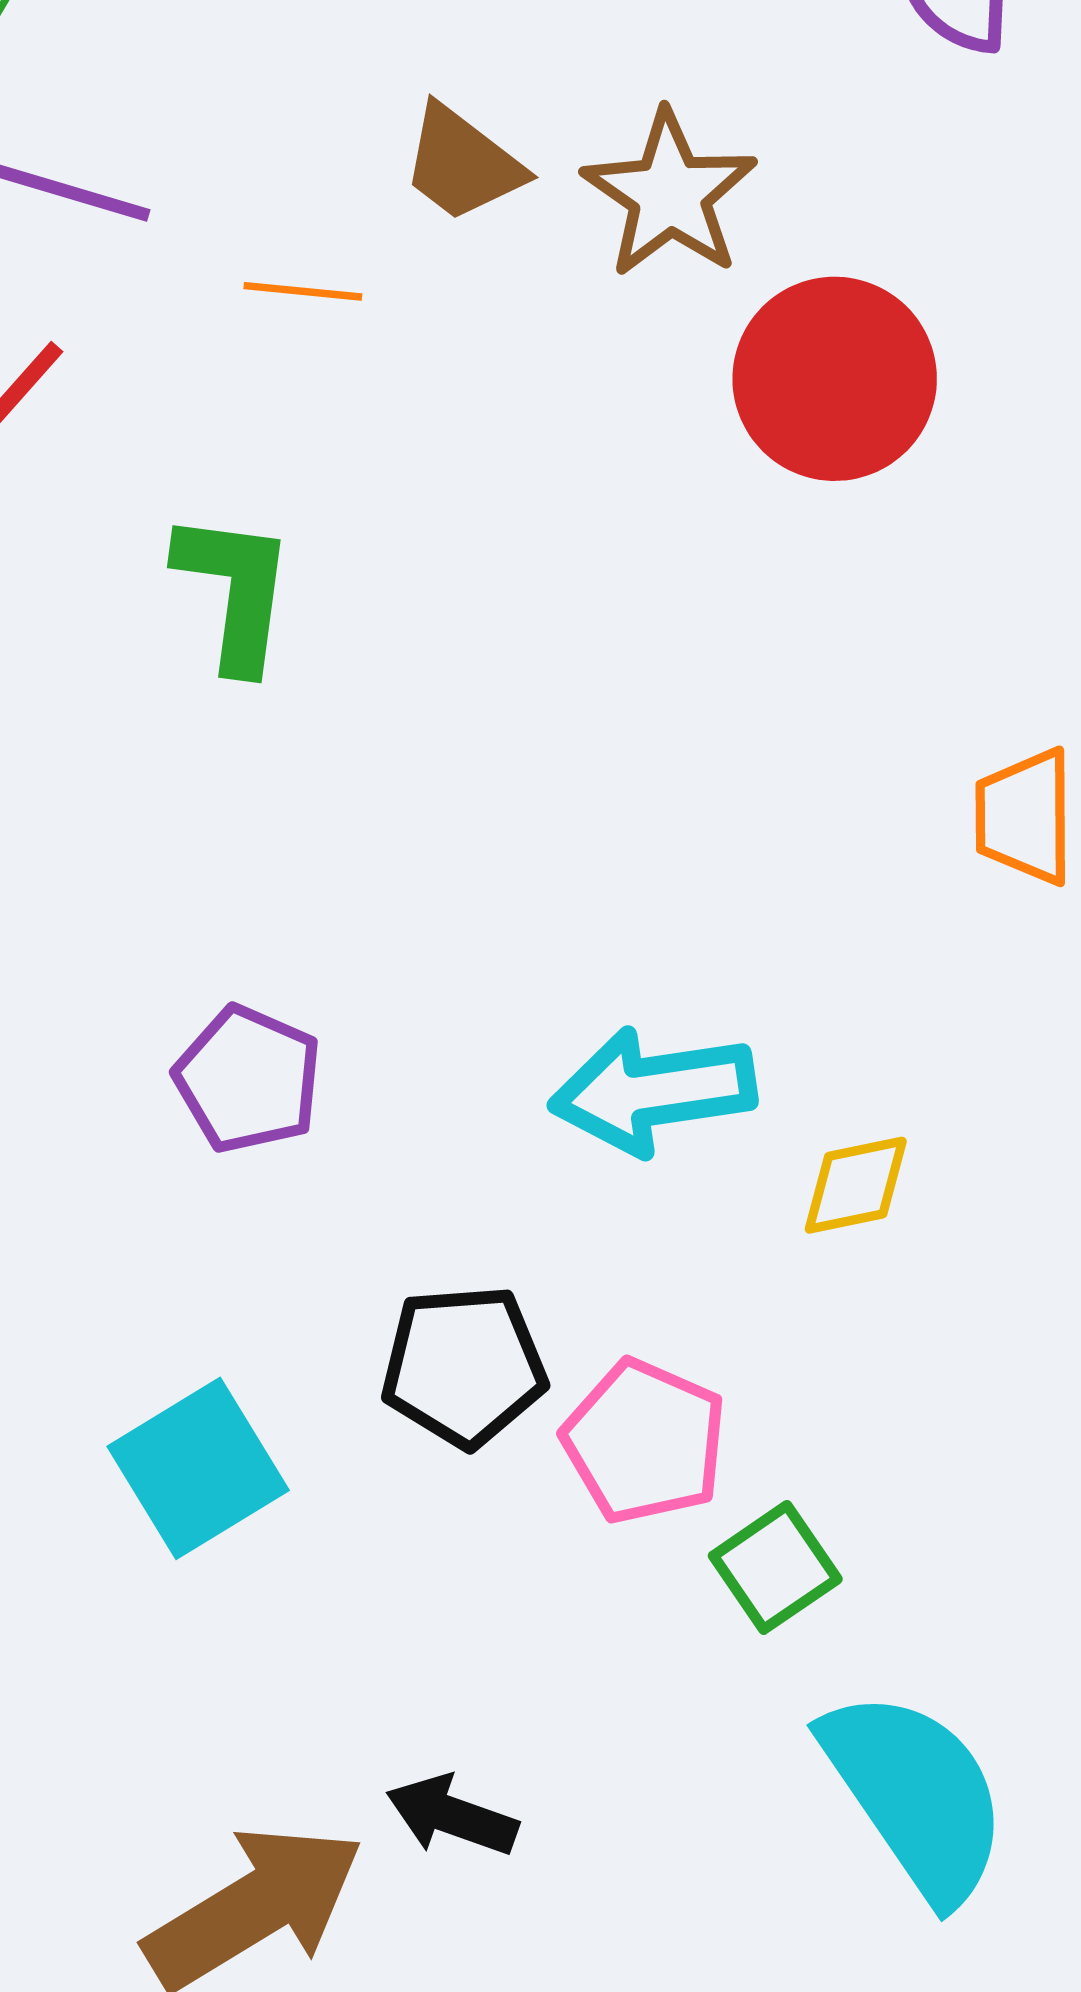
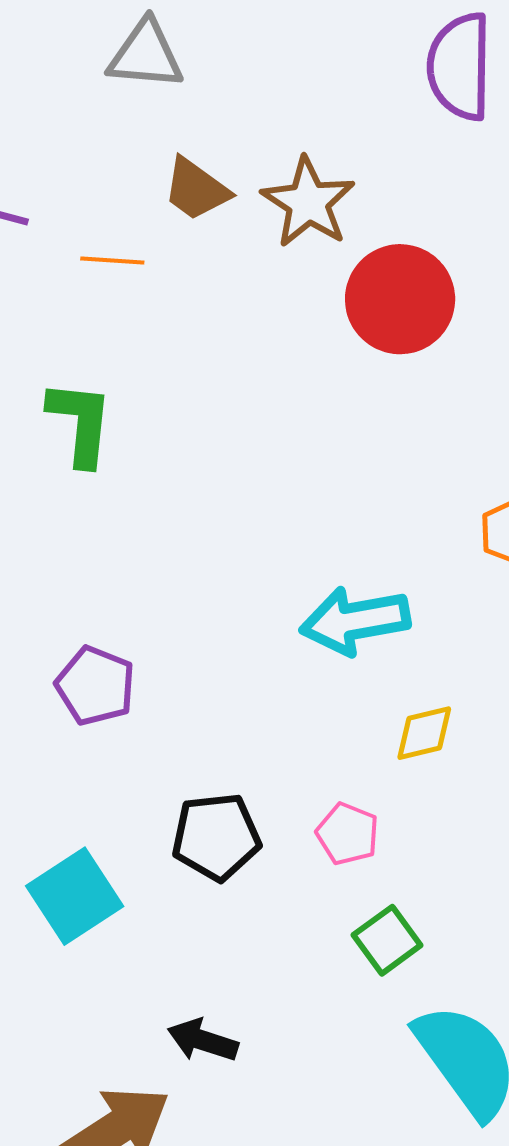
cyan arrow: (653, 1091) -> (355, 621), moved
pink pentagon: (645, 1442) -> (348, 834), moved, size x0.7
black arrow: (452, 1816) -> (203, 1040), moved

